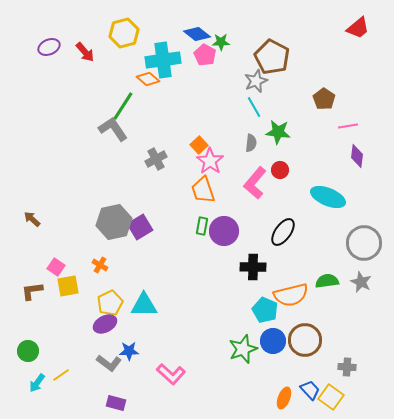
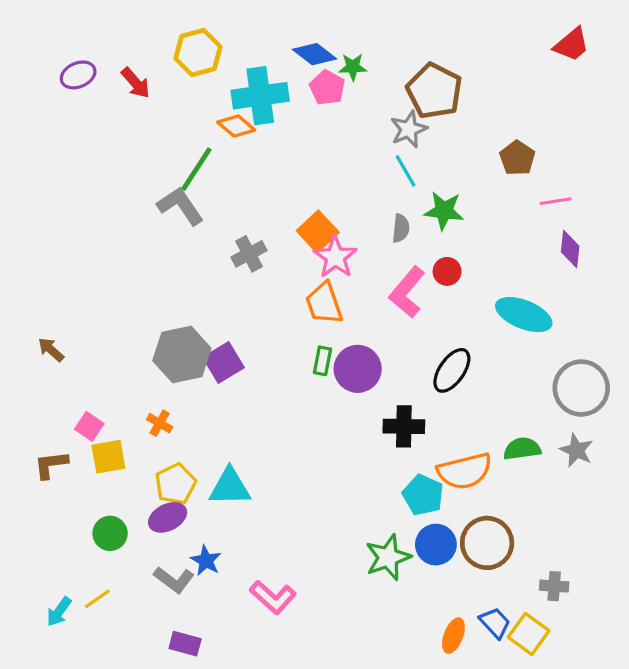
orange square: (199, 145) -> (318, 231), size x1.4
green circle: (28, 351) -> (110, 533), moved
blue star: (129, 351) -> (206, 561), turned 30

